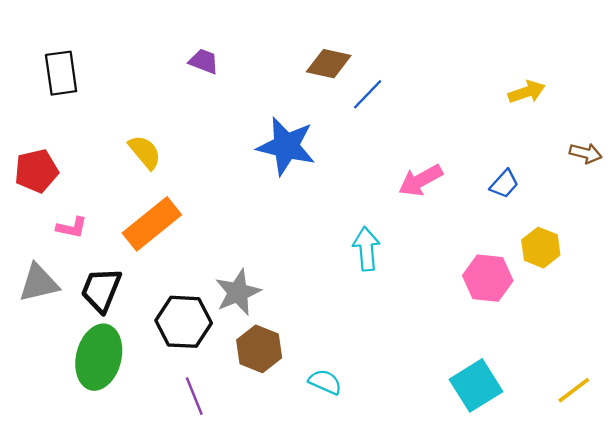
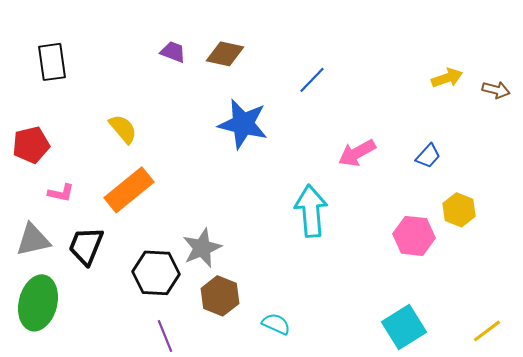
brown diamond: (329, 64) -> (225, 54), moved
brown arrow: (586, 153) -> (496, 90), moved
cyan arrow: (366, 249) -> (311, 211), size x1.4
green ellipse: (99, 357) -> (38, 303), moved

